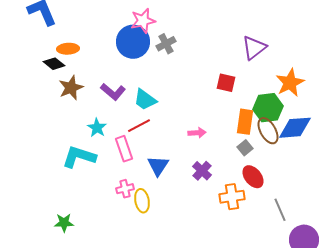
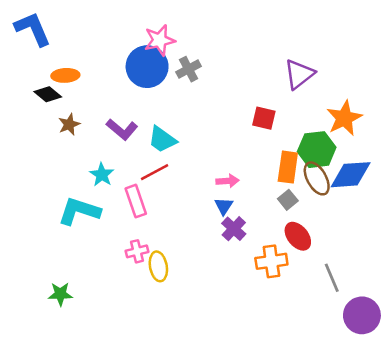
brown star: (71, 88) -> (69, 124), size x0.7
blue triangle: (158, 166) -> (224, 206), moved, size x0.7

